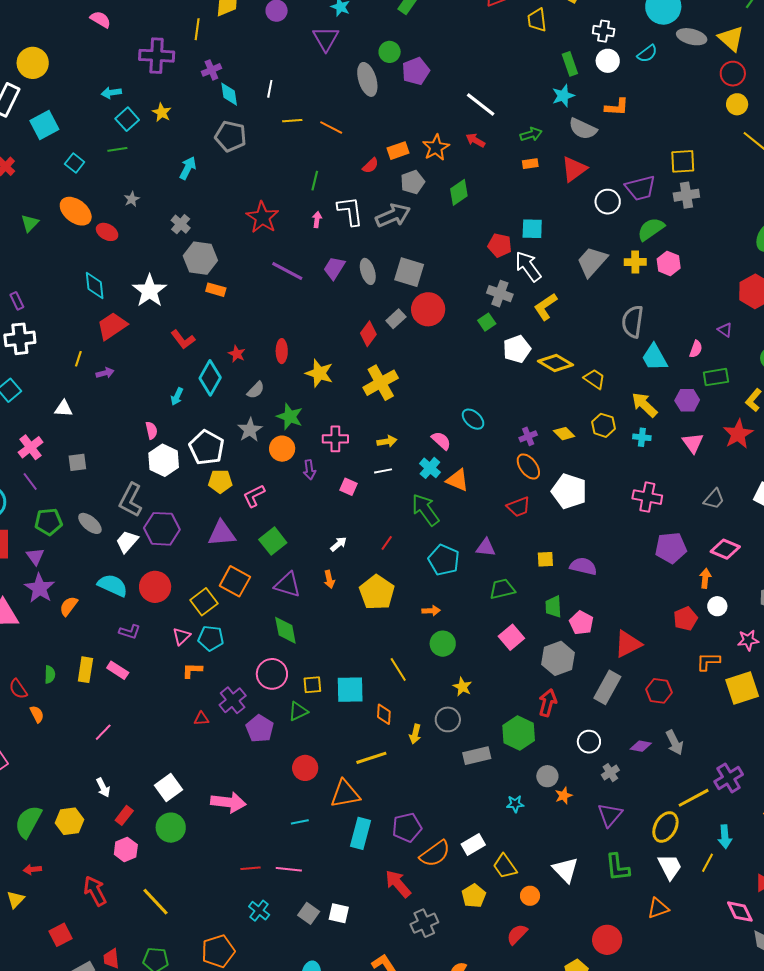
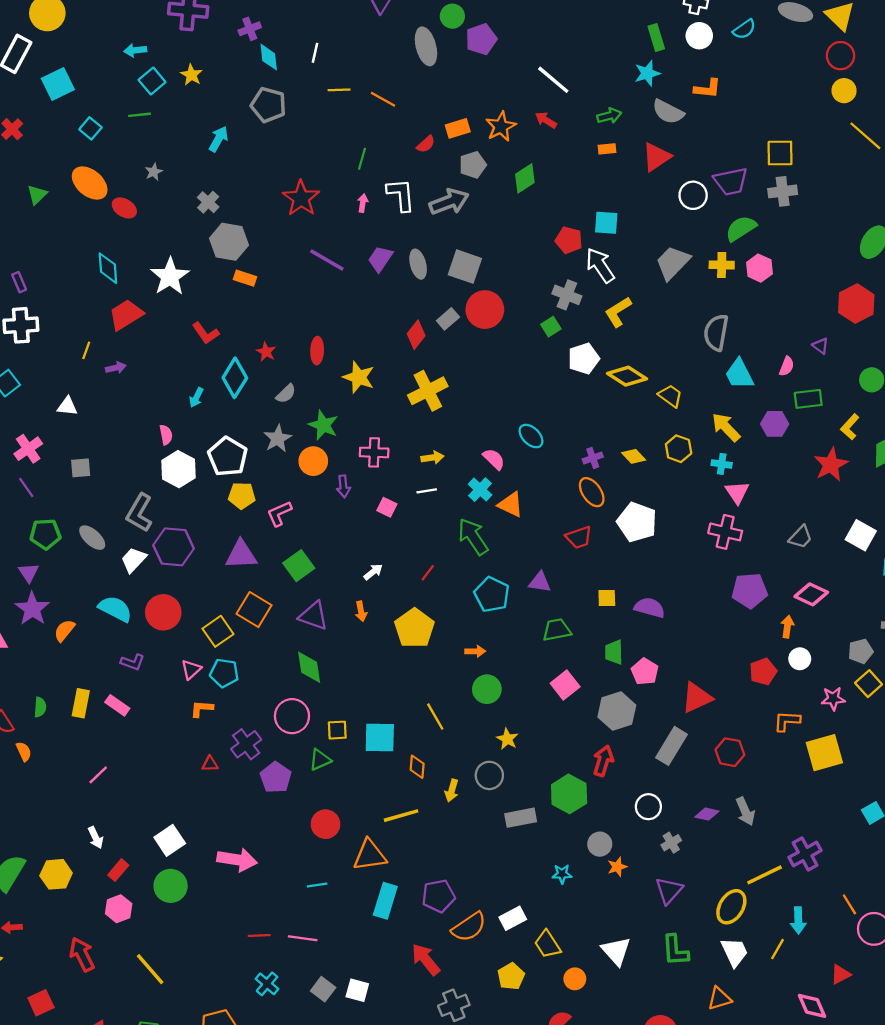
pink triangle: (693, 443) -> (737, 492), moved

